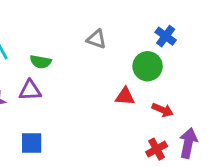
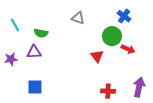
red triangle: (125, 96) -> (97, 56), turned 48
red arrow: (163, 110) -> (128, 49), moved
red cross: (157, 149) -> (108, 91), moved, turned 32

